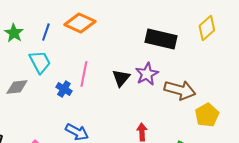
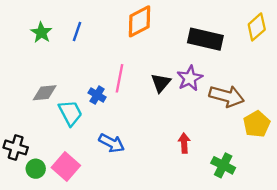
orange diamond: (80, 23) -> (140, 21), moved, turned -52
cyan trapezoid: (40, 62) -> (70, 113), moved

